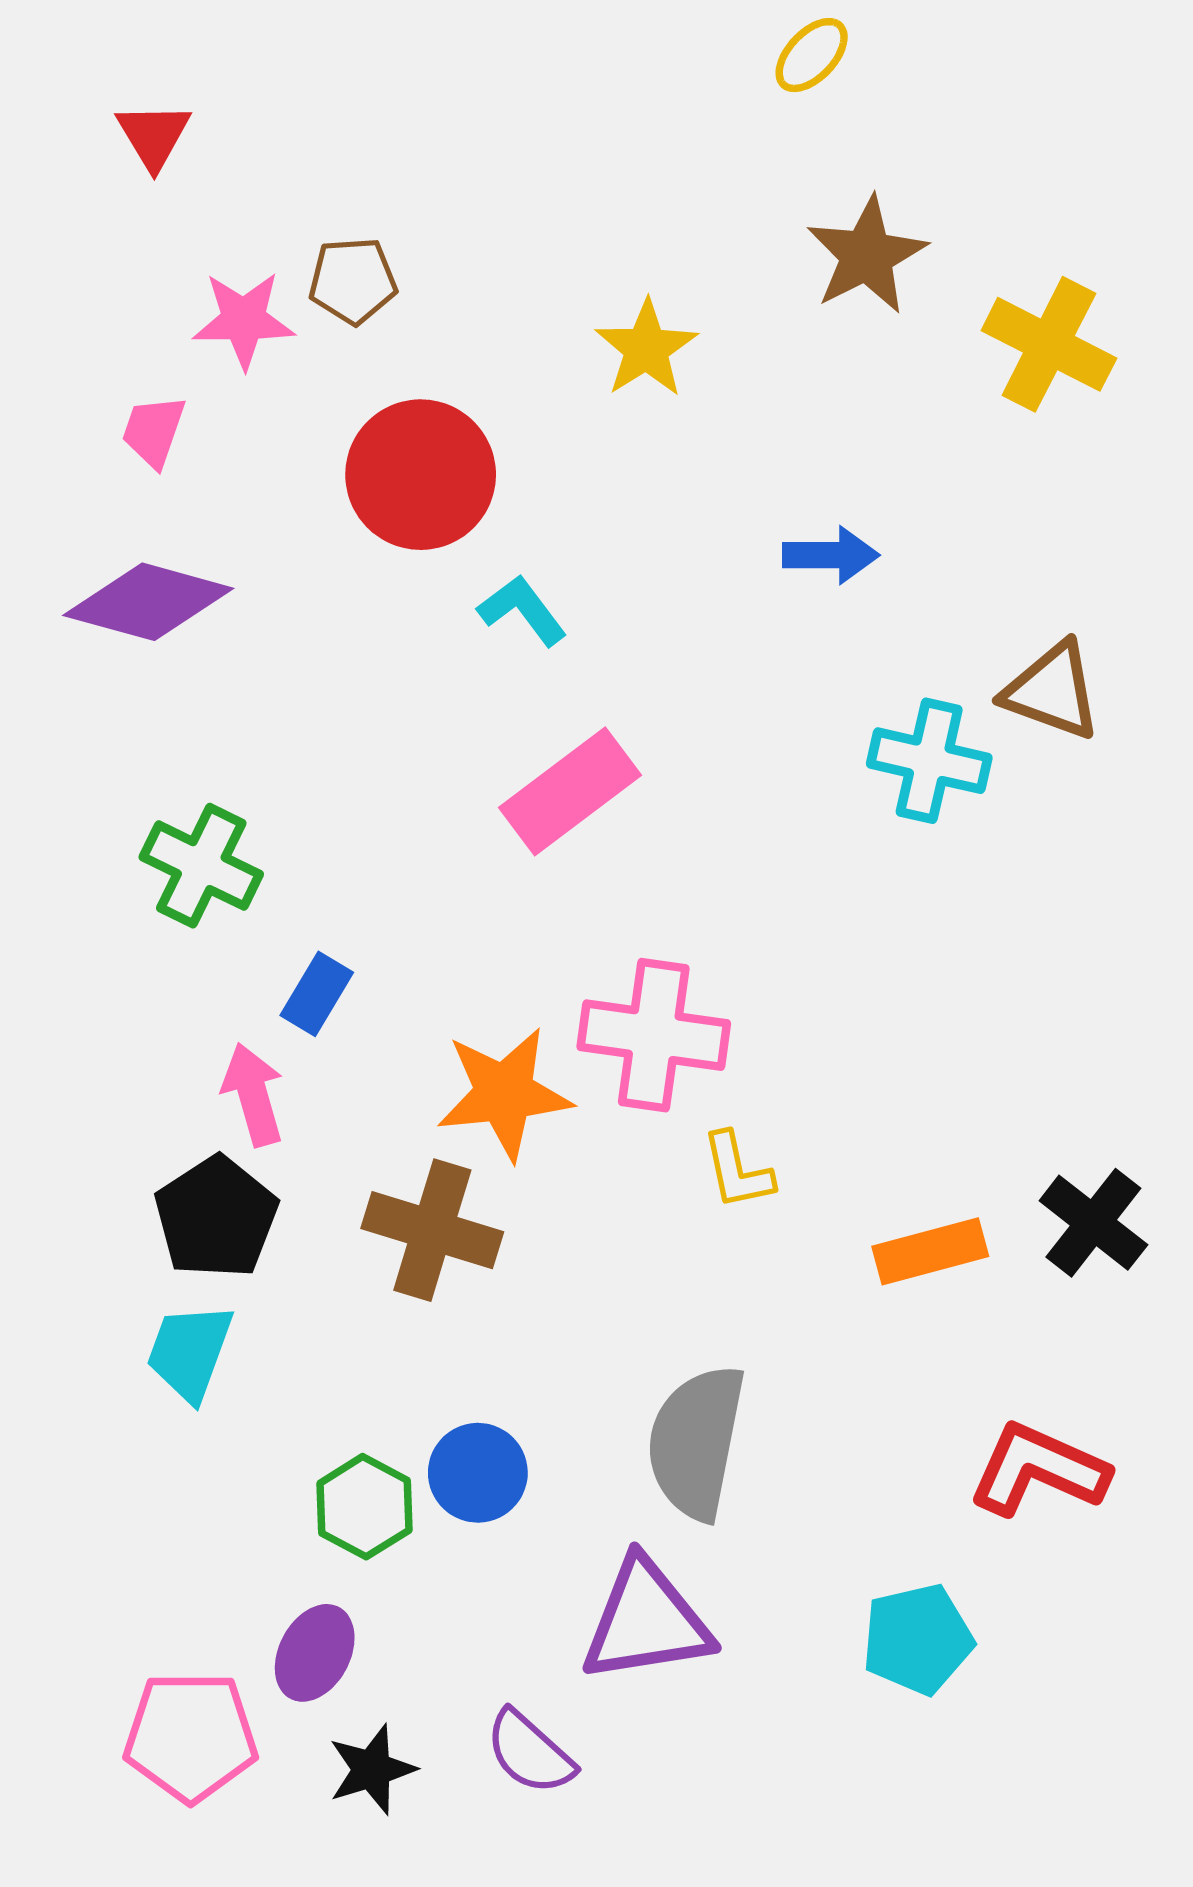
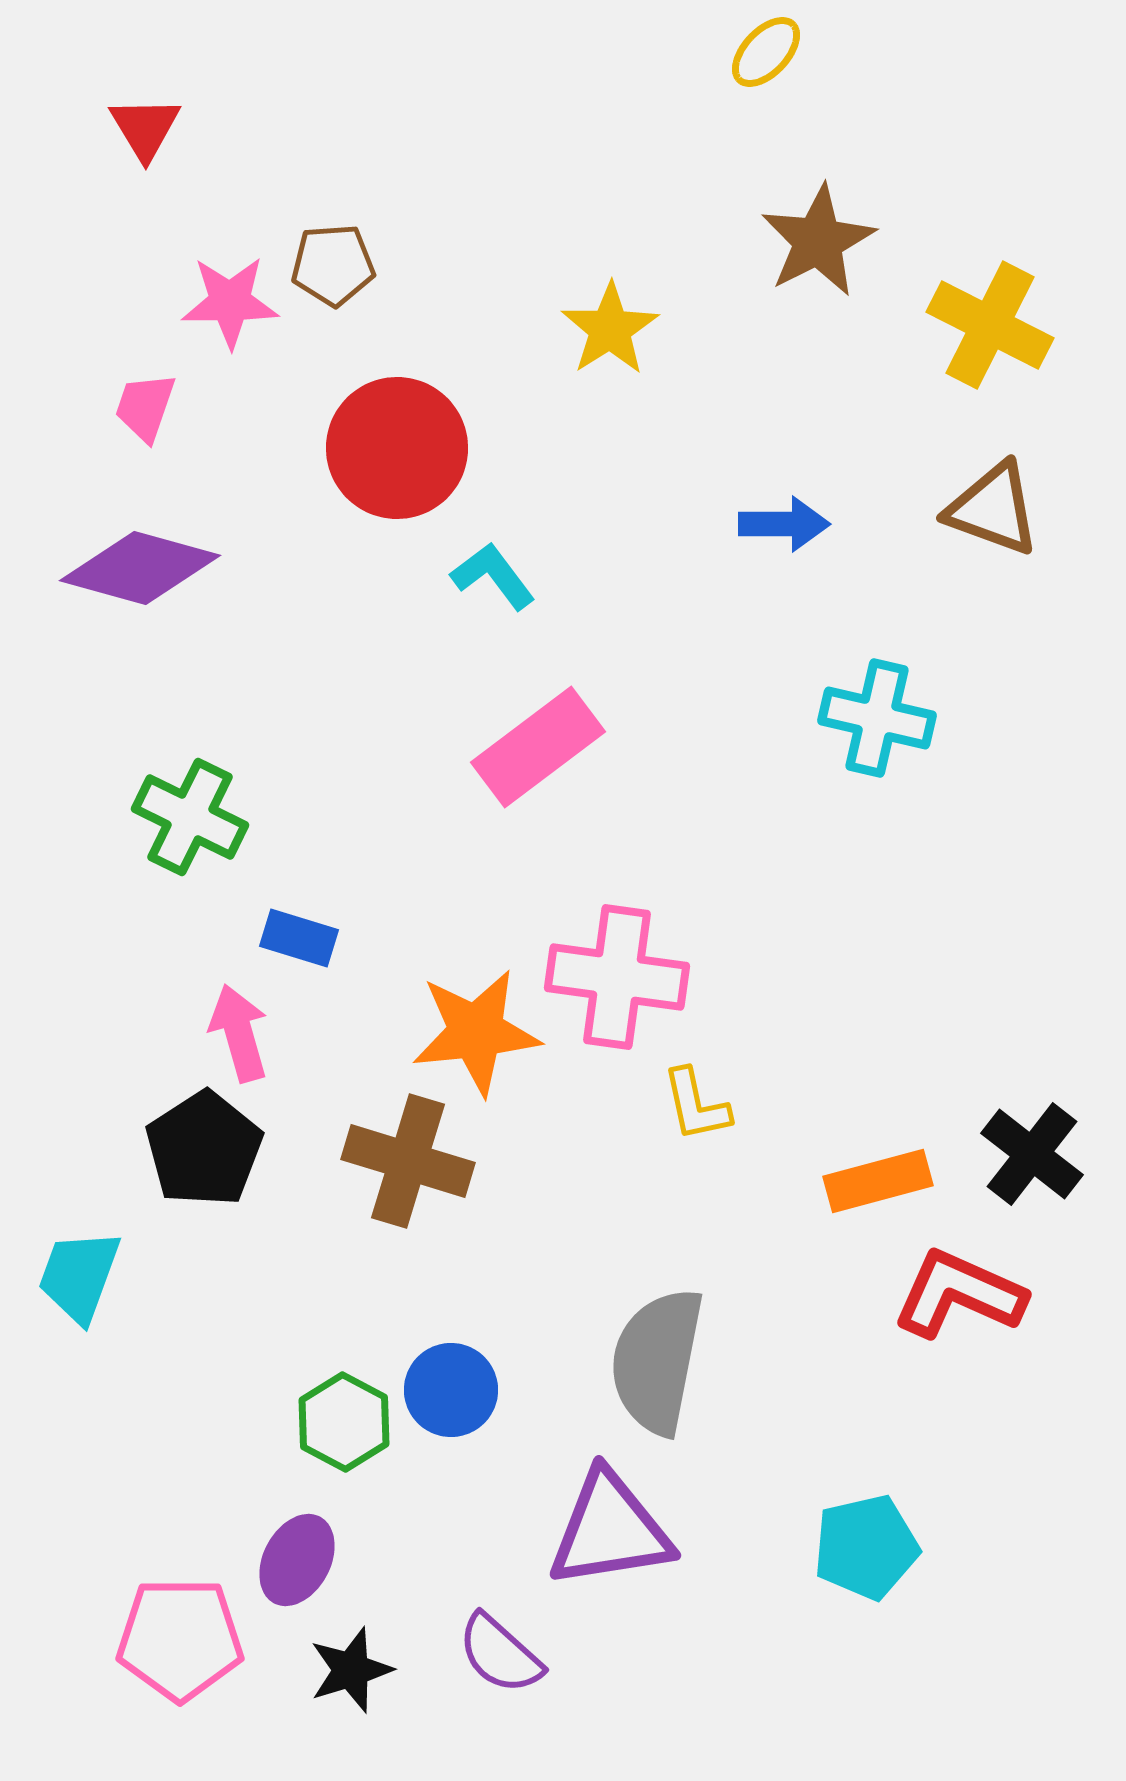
brown triangle: (1052, 691) -> (993, 509), moved
blue rectangle: (317, 994) -> (299, 938), turned 76
cyan trapezoid: (190, 1352) -> (79, 1276), moved
red L-shape: (1038, 1470) -> (959, 1294), moved

